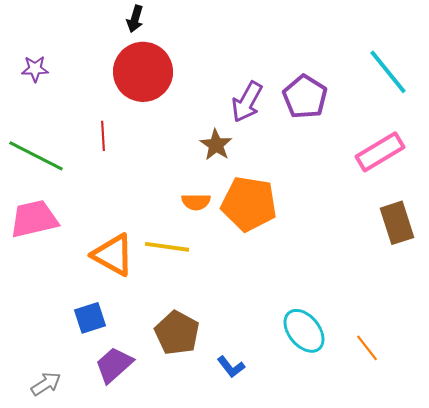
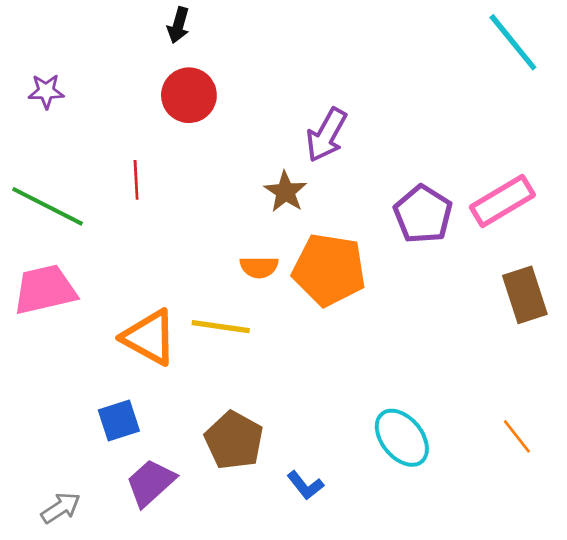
red circle: (143, 72) -> (189, 95), size x0.7
cyan line: (388, 72) -> (513, 42), moved
purple pentagon: (305, 97) -> (423, 214), moved
orange line: (367, 348) -> (517, 436), moved

